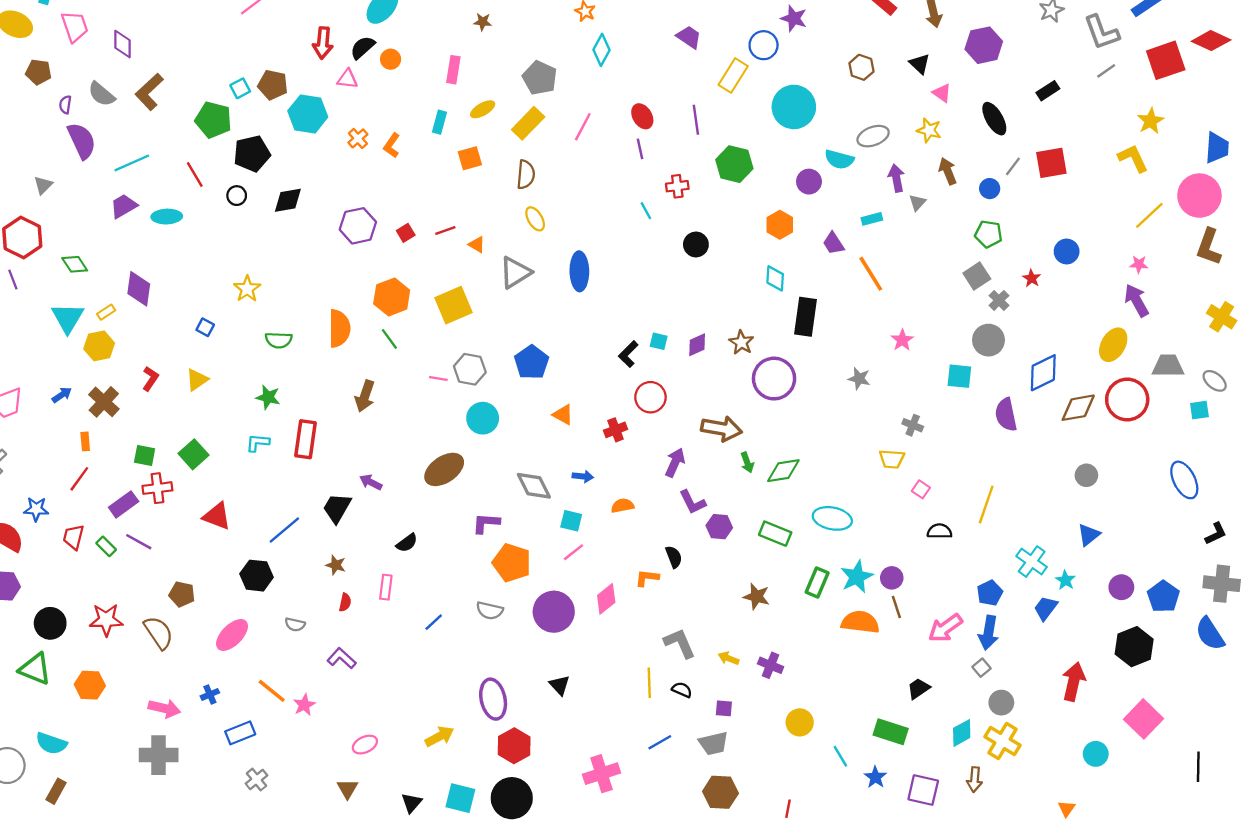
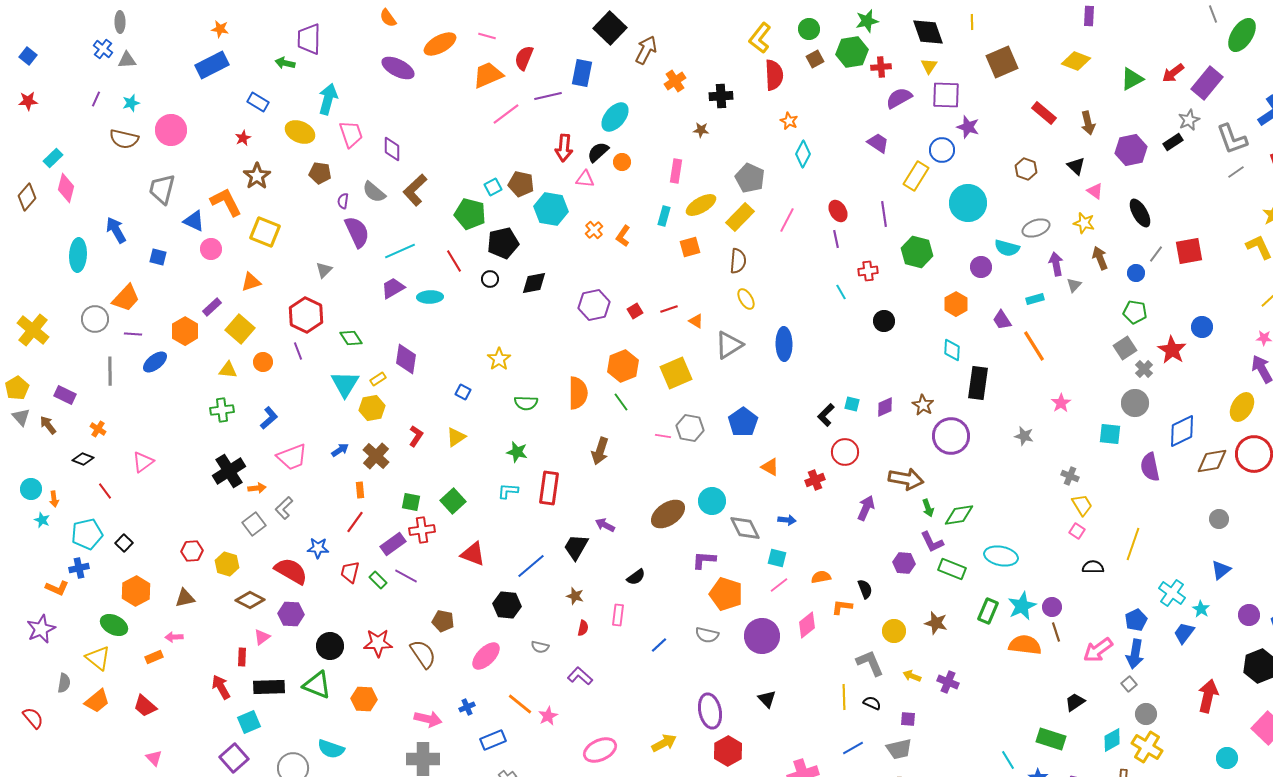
black rectangle: (1048, 91) -> (1173, 142), moved
yellow ellipse: (483, 109) -> (701, 205), size x1.4
red star: (1032, 278) -> (1172, 350), size x1.8
cyan circle: (483, 418) -> (712, 501), moved
yellow trapezoid: (892, 459) -> (1082, 505), moved, turned -125
purple L-shape: (692, 502) -> (932, 542), moved
orange semicircle: (622, 506) -> (821, 577), moved
yellow circle: (800, 722) -> (894, 631), moved
pink ellipse: (365, 745) -> (600, 750), size x1.5

